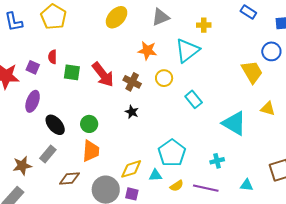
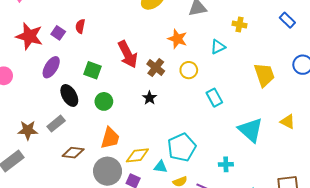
cyan triangle: (187, 51) -> (218, 47), size x0.6
green square: (72, 72) -> (93, 70), moved
yellow trapezoid: (252, 72) -> (264, 75), moved
orange trapezoid: (91, 151) -> (110, 138), moved

